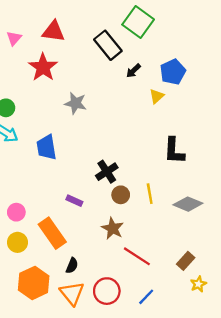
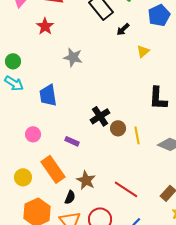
red star: (43, 67) -> (45, 26), size x0.7
blue pentagon: (173, 72) -> (159, 15), moved
brown circle: (121, 195) -> (118, 128), moved
pink circle: (16, 212) -> (33, 134), moved
brown star: (113, 228) -> (86, 180), moved

